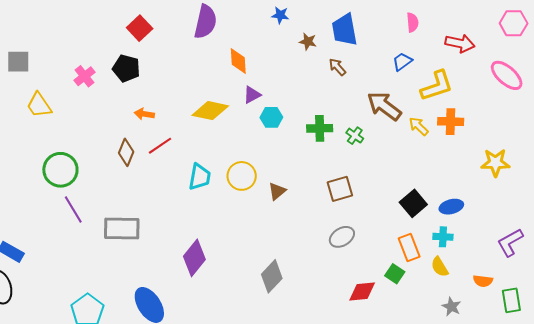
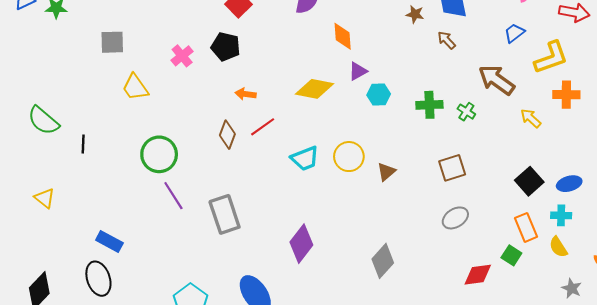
yellow arrow: (419, 126) -> (531, 118), moved
cyan trapezoid: (200, 177) -> (305, 158), turned 60
gray rectangle: (122, 228) -> (225, 214), turned 72

